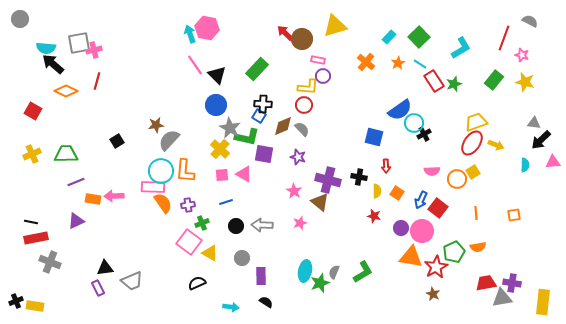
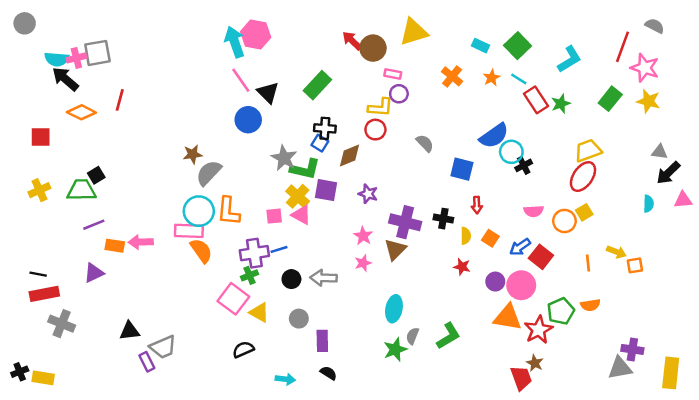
cyan arrow: (190, 34) -> (235, 42), size x1.4
cyan rectangle: (389, 37) -> (480, 46), turned 72
pink cross: (94, 50) -> (76, 58), moved
pink star: (522, 55) -> (645, 68), size x1.6
blue circle: (216, 105) -> (248, 120), moved
red square: (33, 111) -> (41, 137), turned -30
gray semicircle: (302, 129) -> (425, 143), moved
black square: (117, 141) -> (96, 175), moved
yellow arrow: (496, 145) -> (616, 252), moved
yellow cross: (220, 149) -> (298, 196), moved
blue arrow: (421, 200) -> (520, 247), turned 30
brown triangle: (320, 202) -> (395, 249), turned 36
purple cross: (188, 205) -> (254, 253), moved, size x1.6
pink star: (300, 223) -> (363, 263), moved
cyan ellipse: (305, 271) -> (394, 309), moved
red trapezoid: (486, 283) -> (521, 378), moved, turned 80
purple rectangle: (98, 288) -> (147, 362), moved

